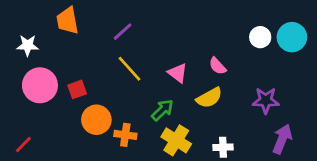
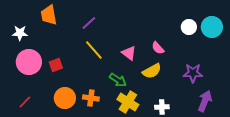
green arrow: (162, 110) -> (118, 80), turned 78
orange circle: (96, 120) -> (65, 98), moved
red line: (23, 145) -> (25, 102), moved

